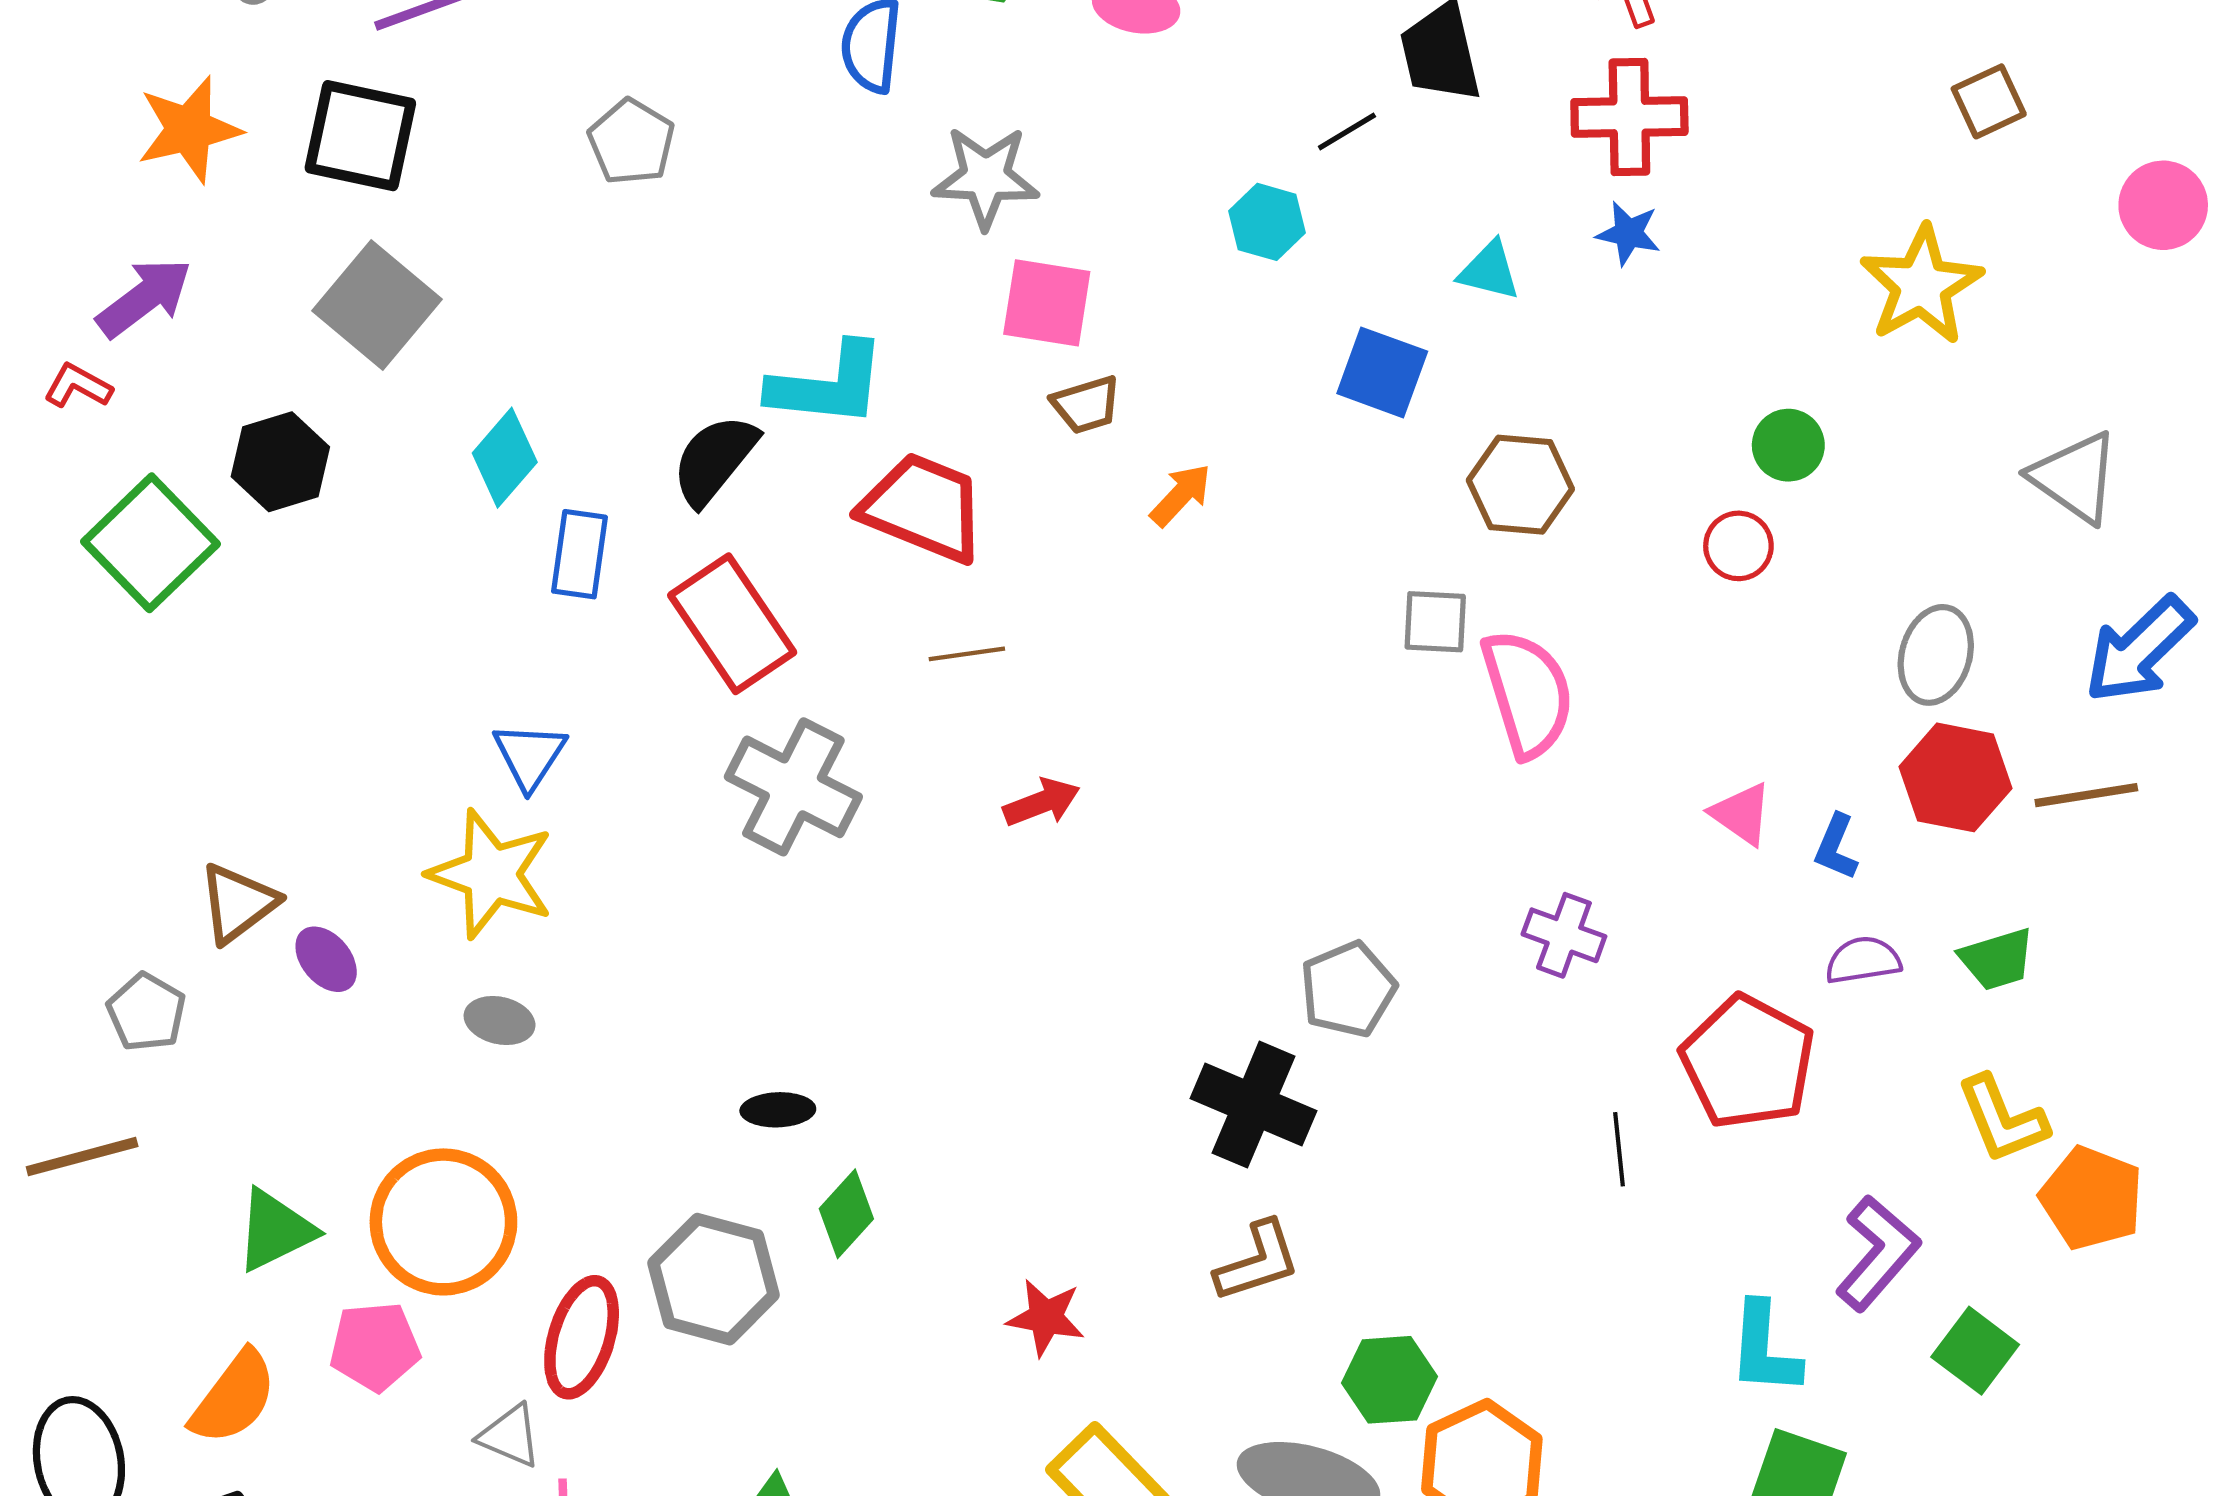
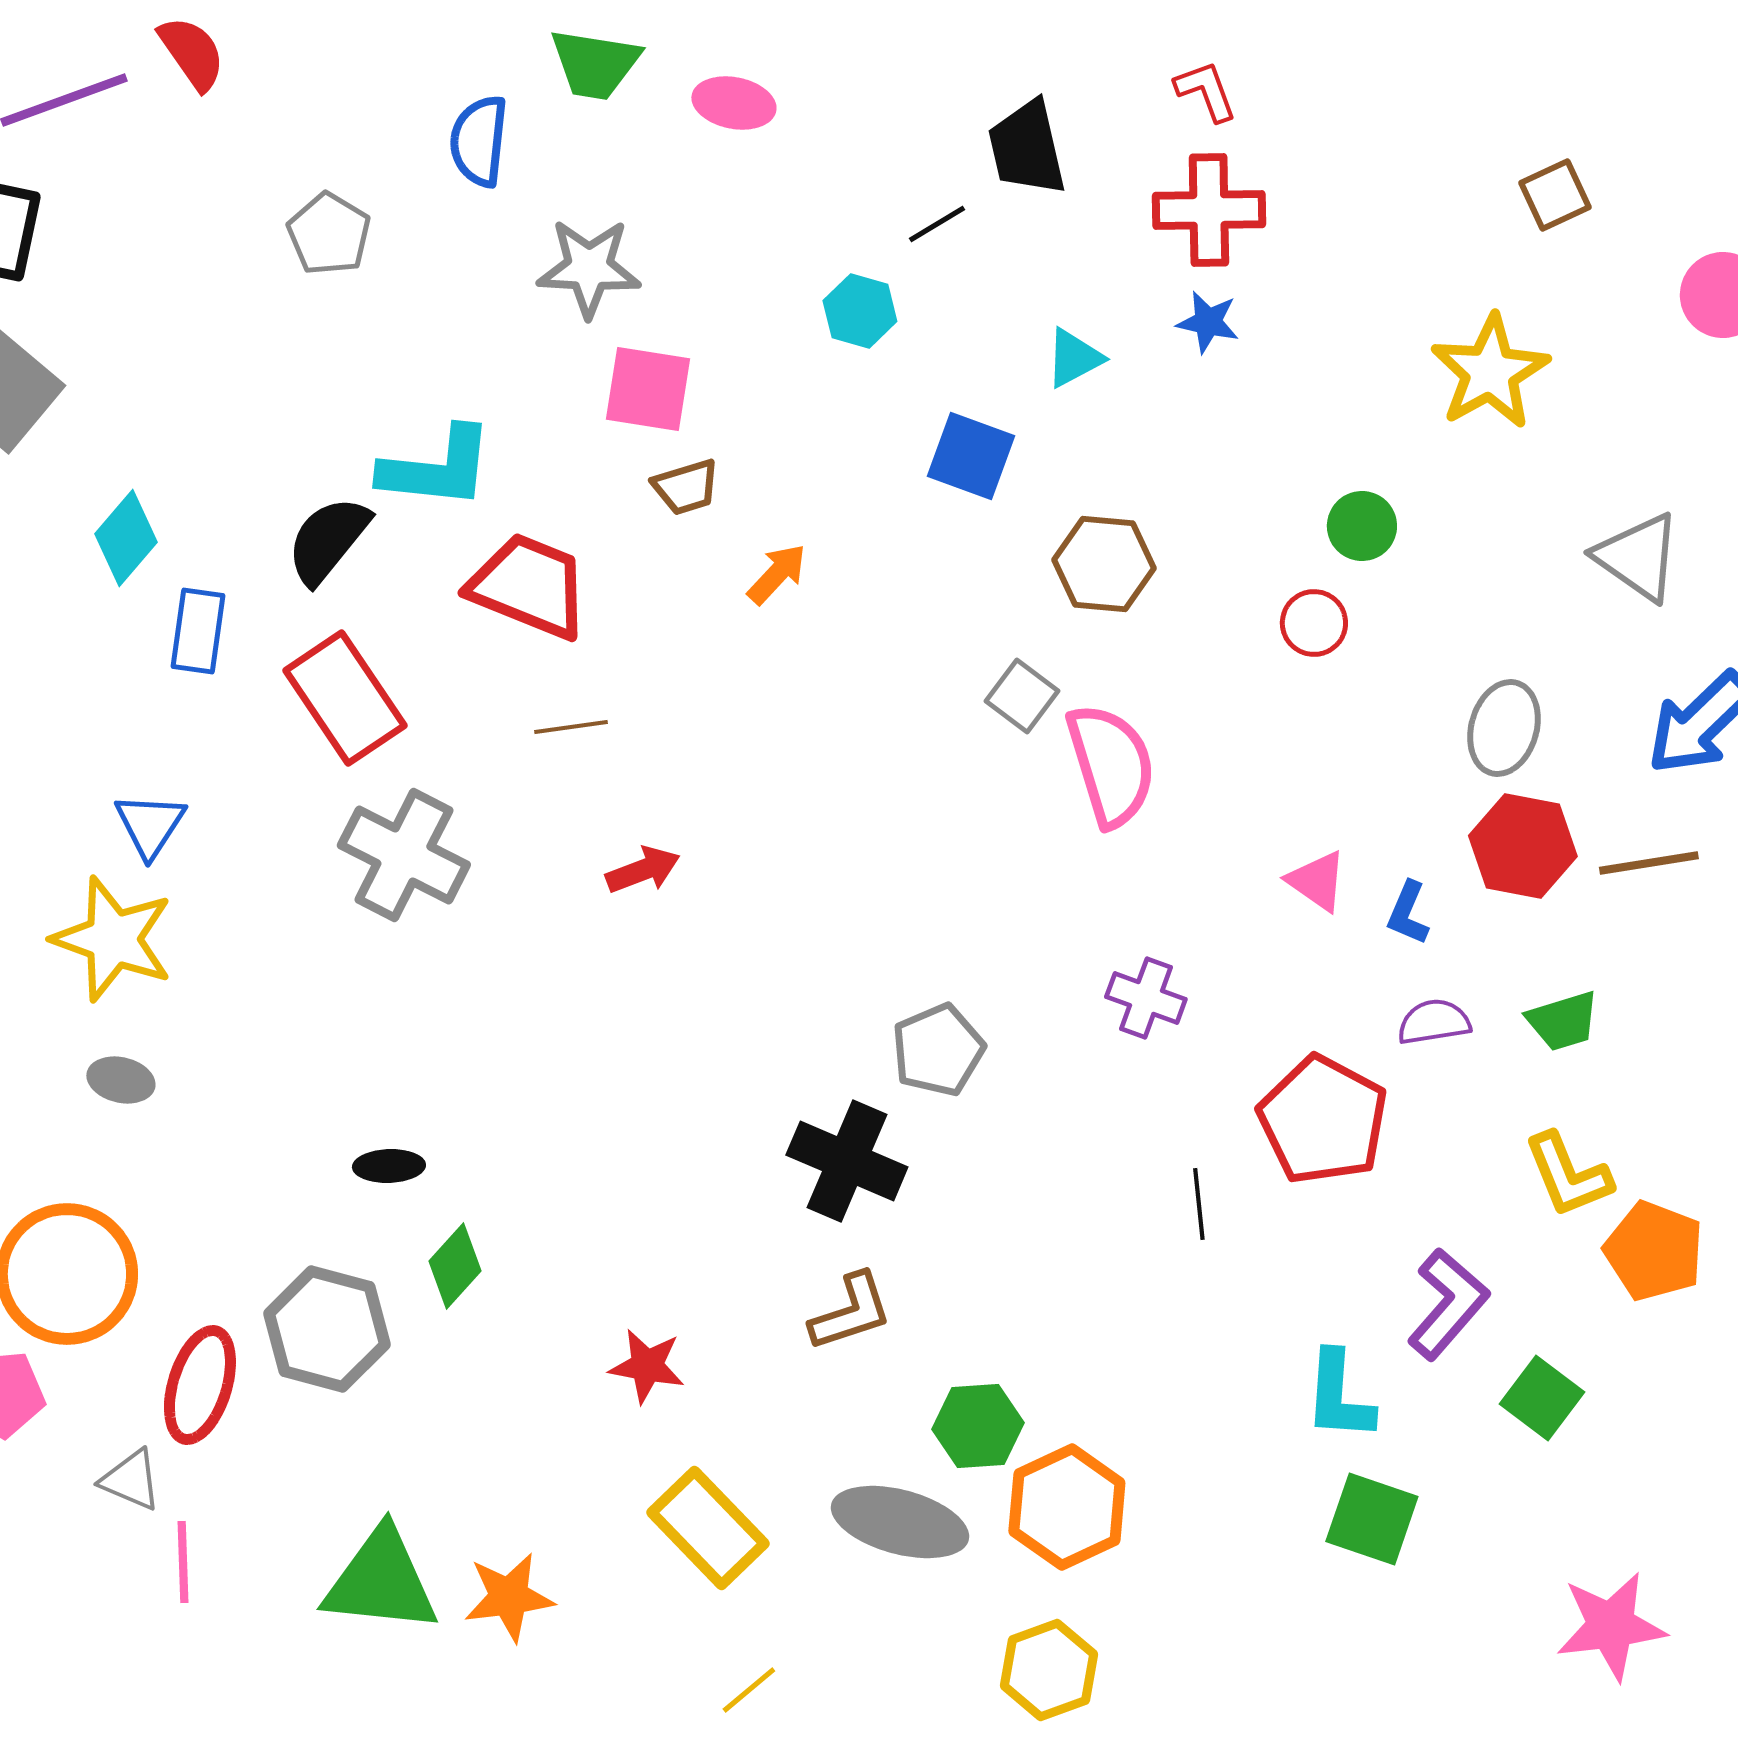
gray pentagon: (631, 142) -> (329, 234), moved
cyan triangle: (1489, 271) -> (1074, 358), turned -42
gray square: (1435, 622) -> (1022, 696), turned 34

